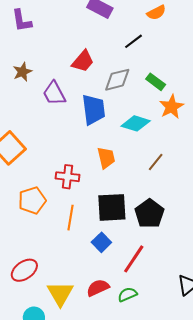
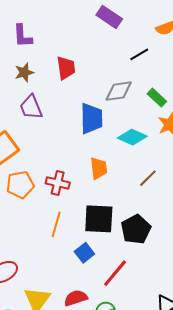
purple L-shape: (22, 21) -> (23, 36), moved
red trapezoid: (83, 61) -> (66, 68), moved, turned -55
purple trapezoid: (54, 93) -> (31, 107), moved
orange pentagon: (32, 200) -> (20, 185), moved

